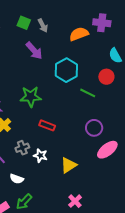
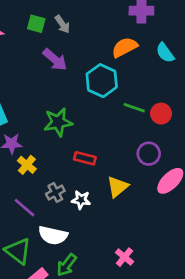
orange semicircle: (79, 34) -> (125, 47), moved
red circle: (106, 77) -> (161, 114), moved
yellow triangle: (69, 165) -> (118, 187), moved
white semicircle: (17, 179) -> (53, 235), size x1.5
pink cross: (75, 201) -> (124, 257), moved

